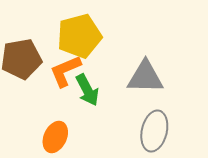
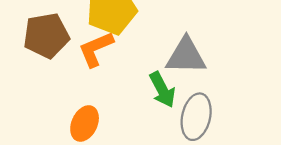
green arrow: (87, 90) -> (162, 90), moved

